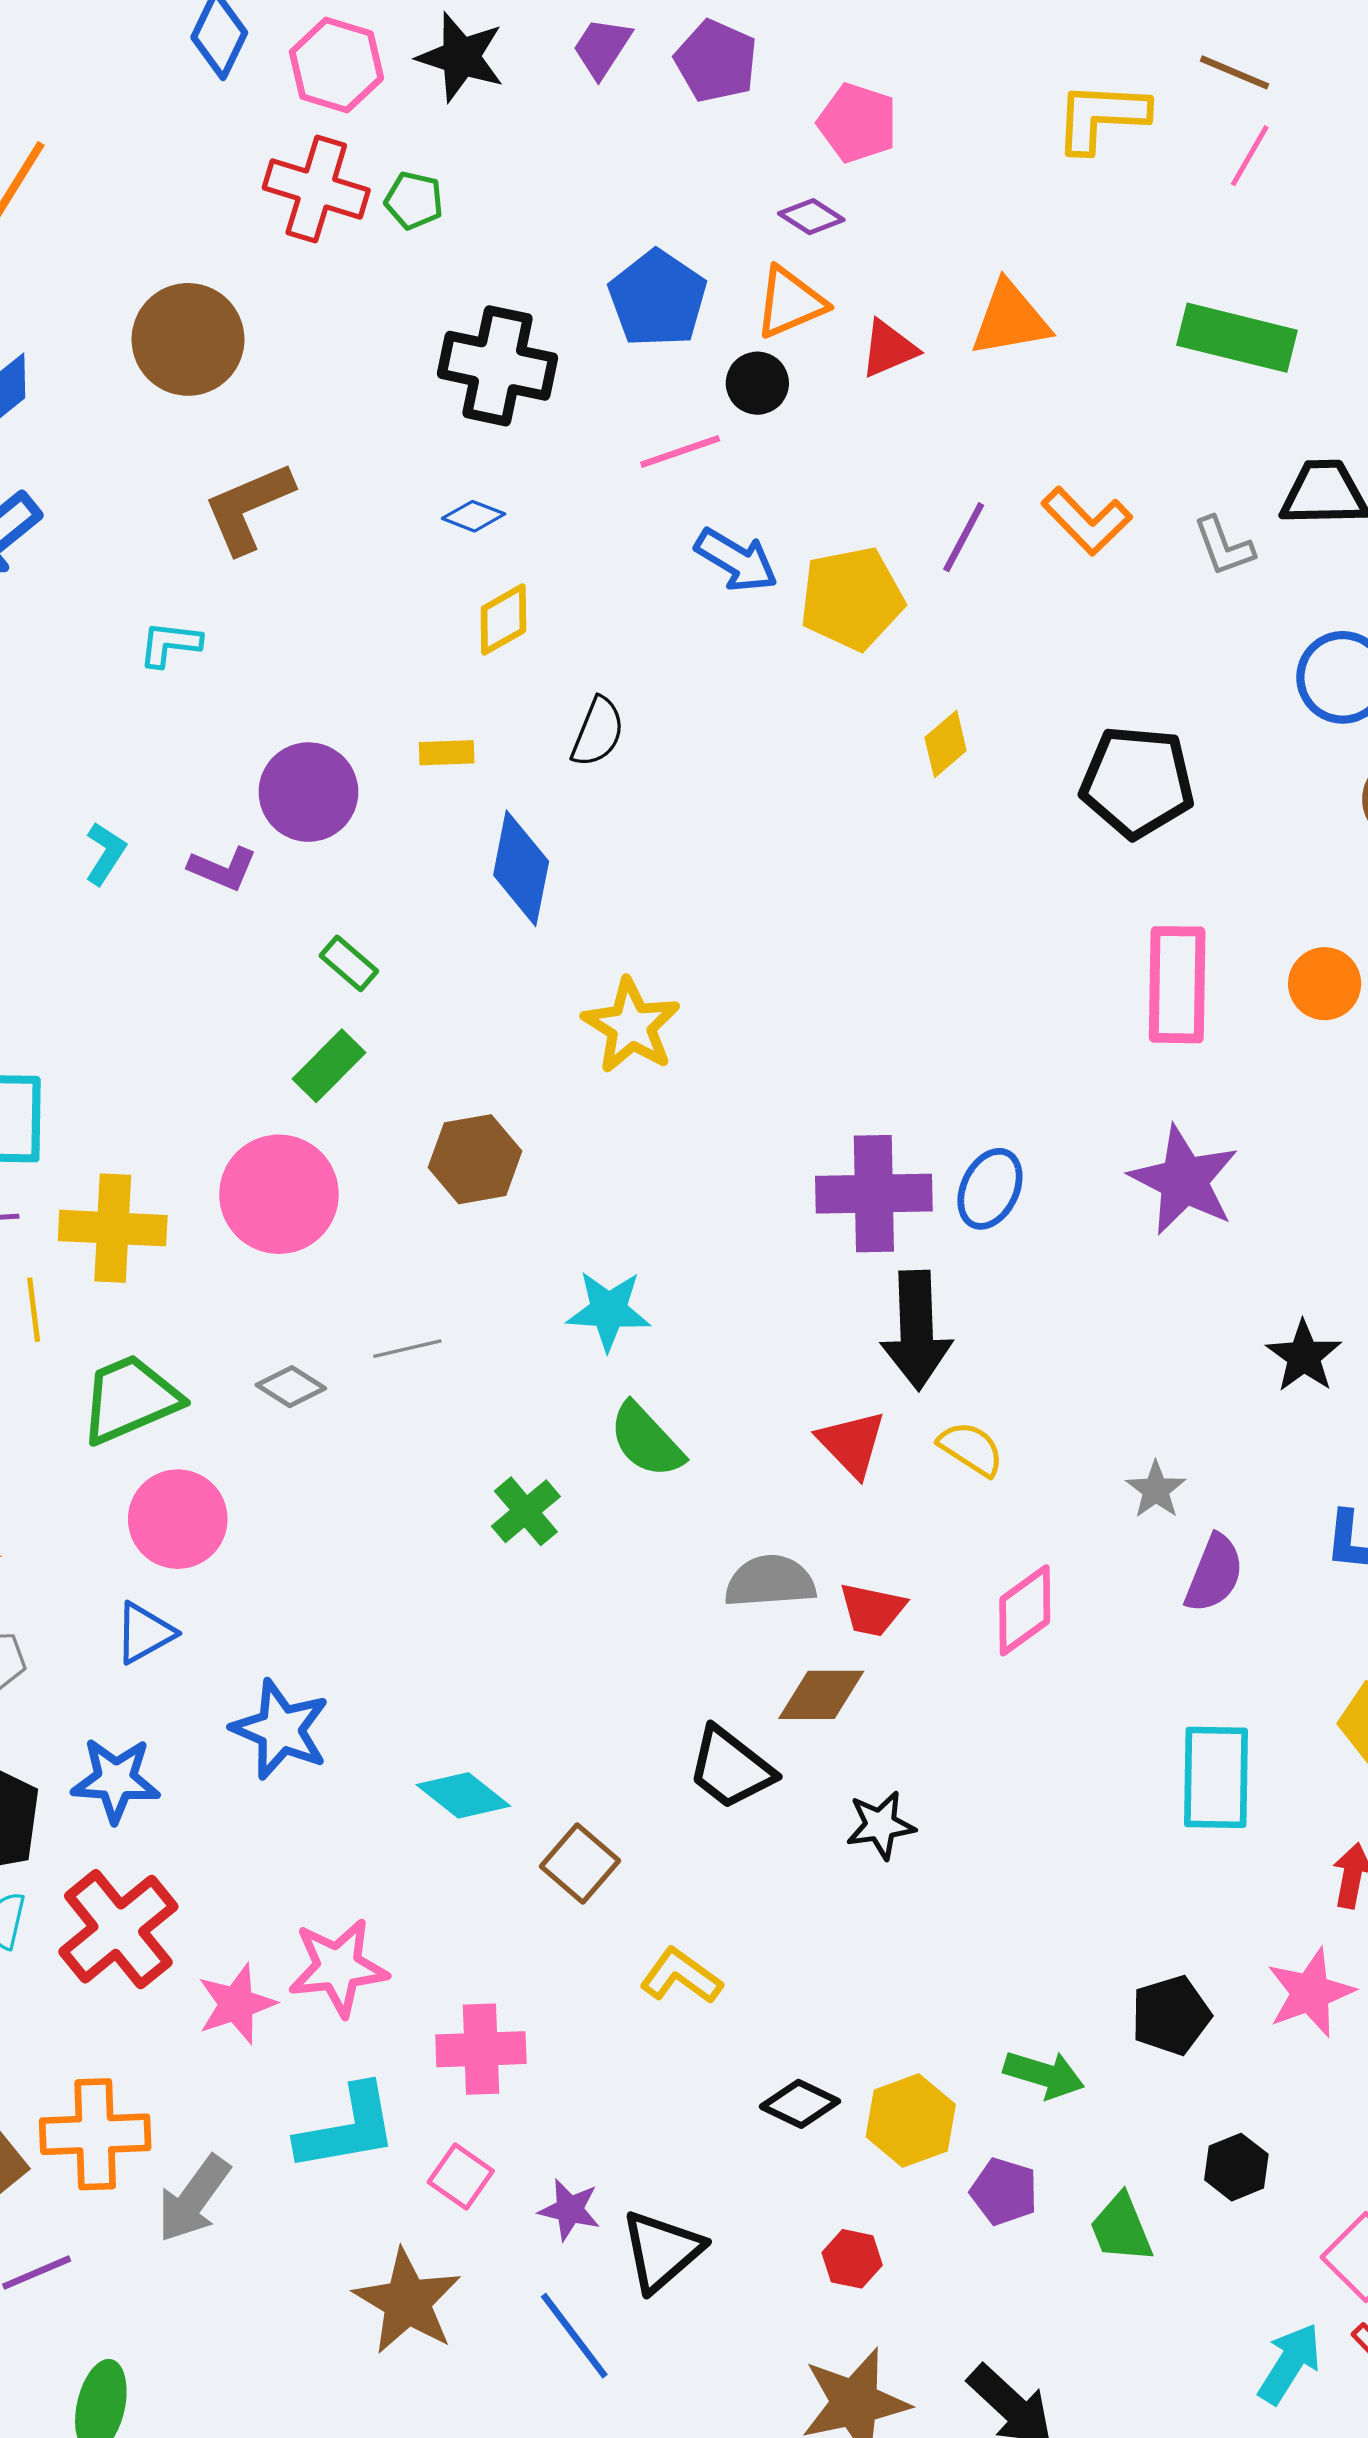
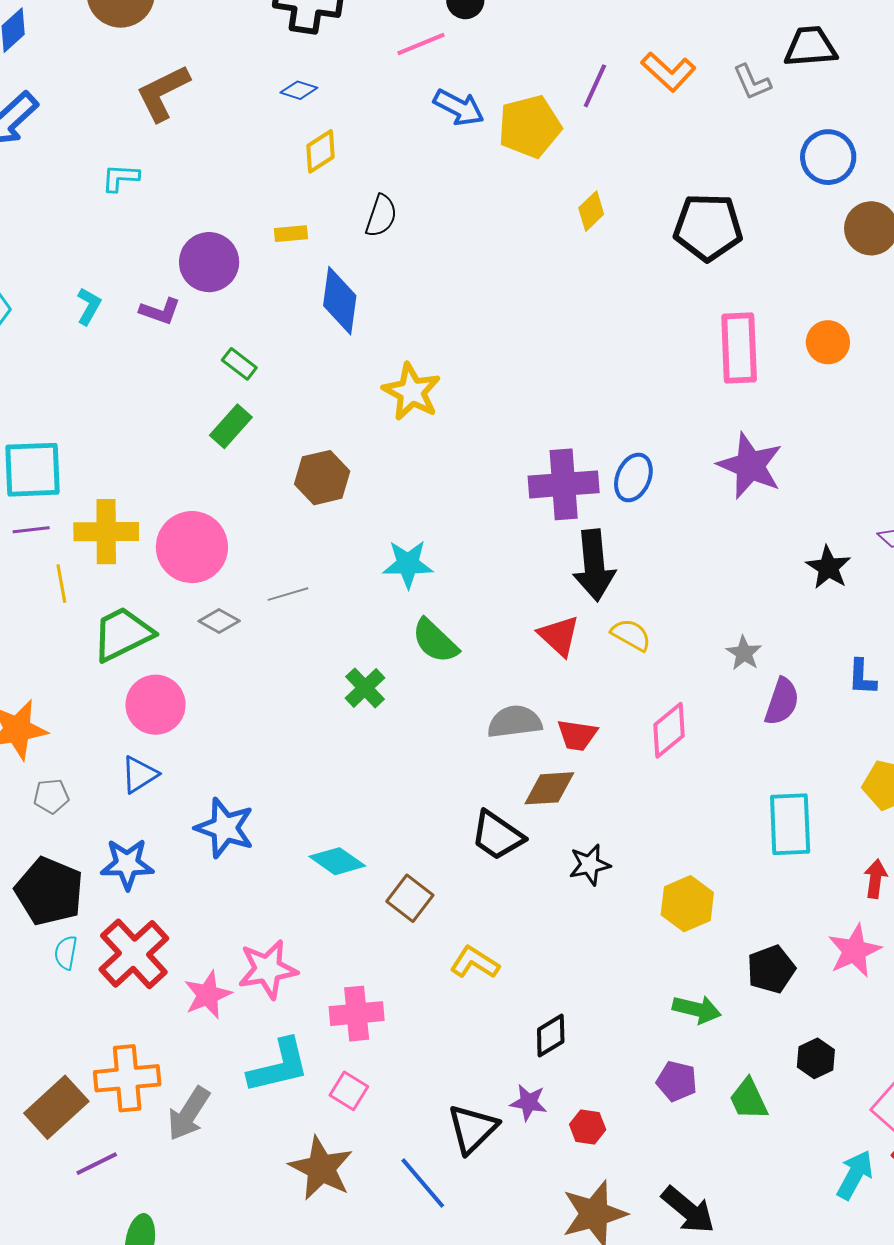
pink circle: (279, 1194) -> (192, 547), moved
black diamond: (800, 2104) -> (551, 1035), turned -54
yellow hexagon: (911, 2121) -> (687, 904), moved
purple star: (570, 2210) -> (528, 1102), moved

